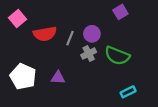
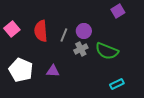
purple square: (120, 12) -> (118, 11), moved
pink square: (18, 18) -> (12, 29), moved
red semicircle: (45, 34) -> (41, 31), turned 95

